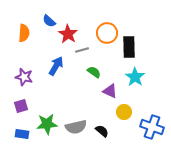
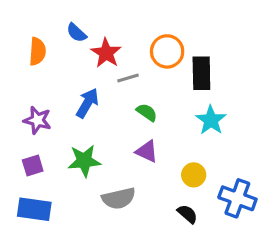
purple triangle: (110, 91) -> (147, 151), moved
green star: (47, 124) -> (84, 161), moved
black semicircle: (102, 131) -> (187, 214), moved
blue rectangle: (22, 134) -> (34, 209), size x1.5

